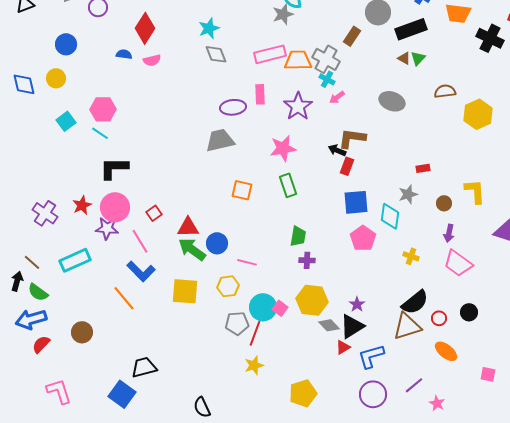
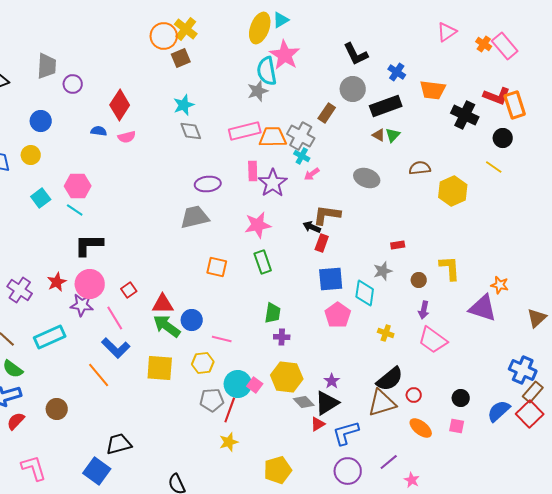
pink rectangle: (260, 94) -> (253, 171), moved
black circle: (469, 312) -> (461, 398), moved
pink square: (488, 374) -> (457, 426), moved

